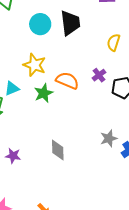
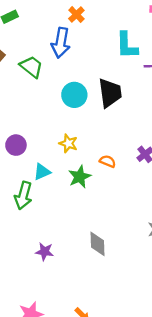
yellow star: (35, 65) -> (68, 143), size x0.7
orange semicircle: (67, 81) -> (108, 161), size x0.6

